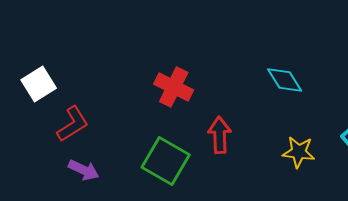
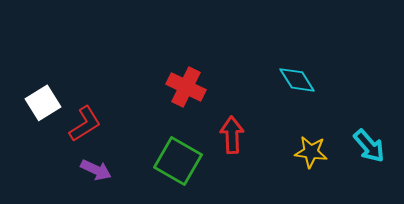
white square: (39, 84) -> (43, 103), moved

